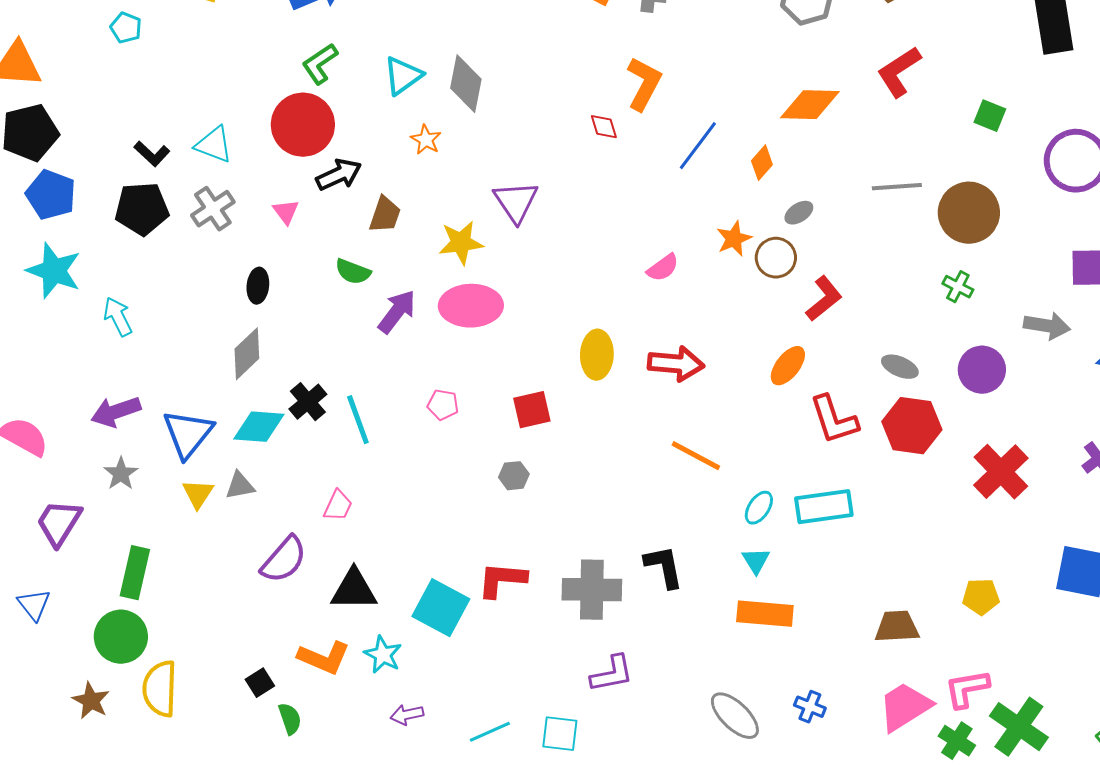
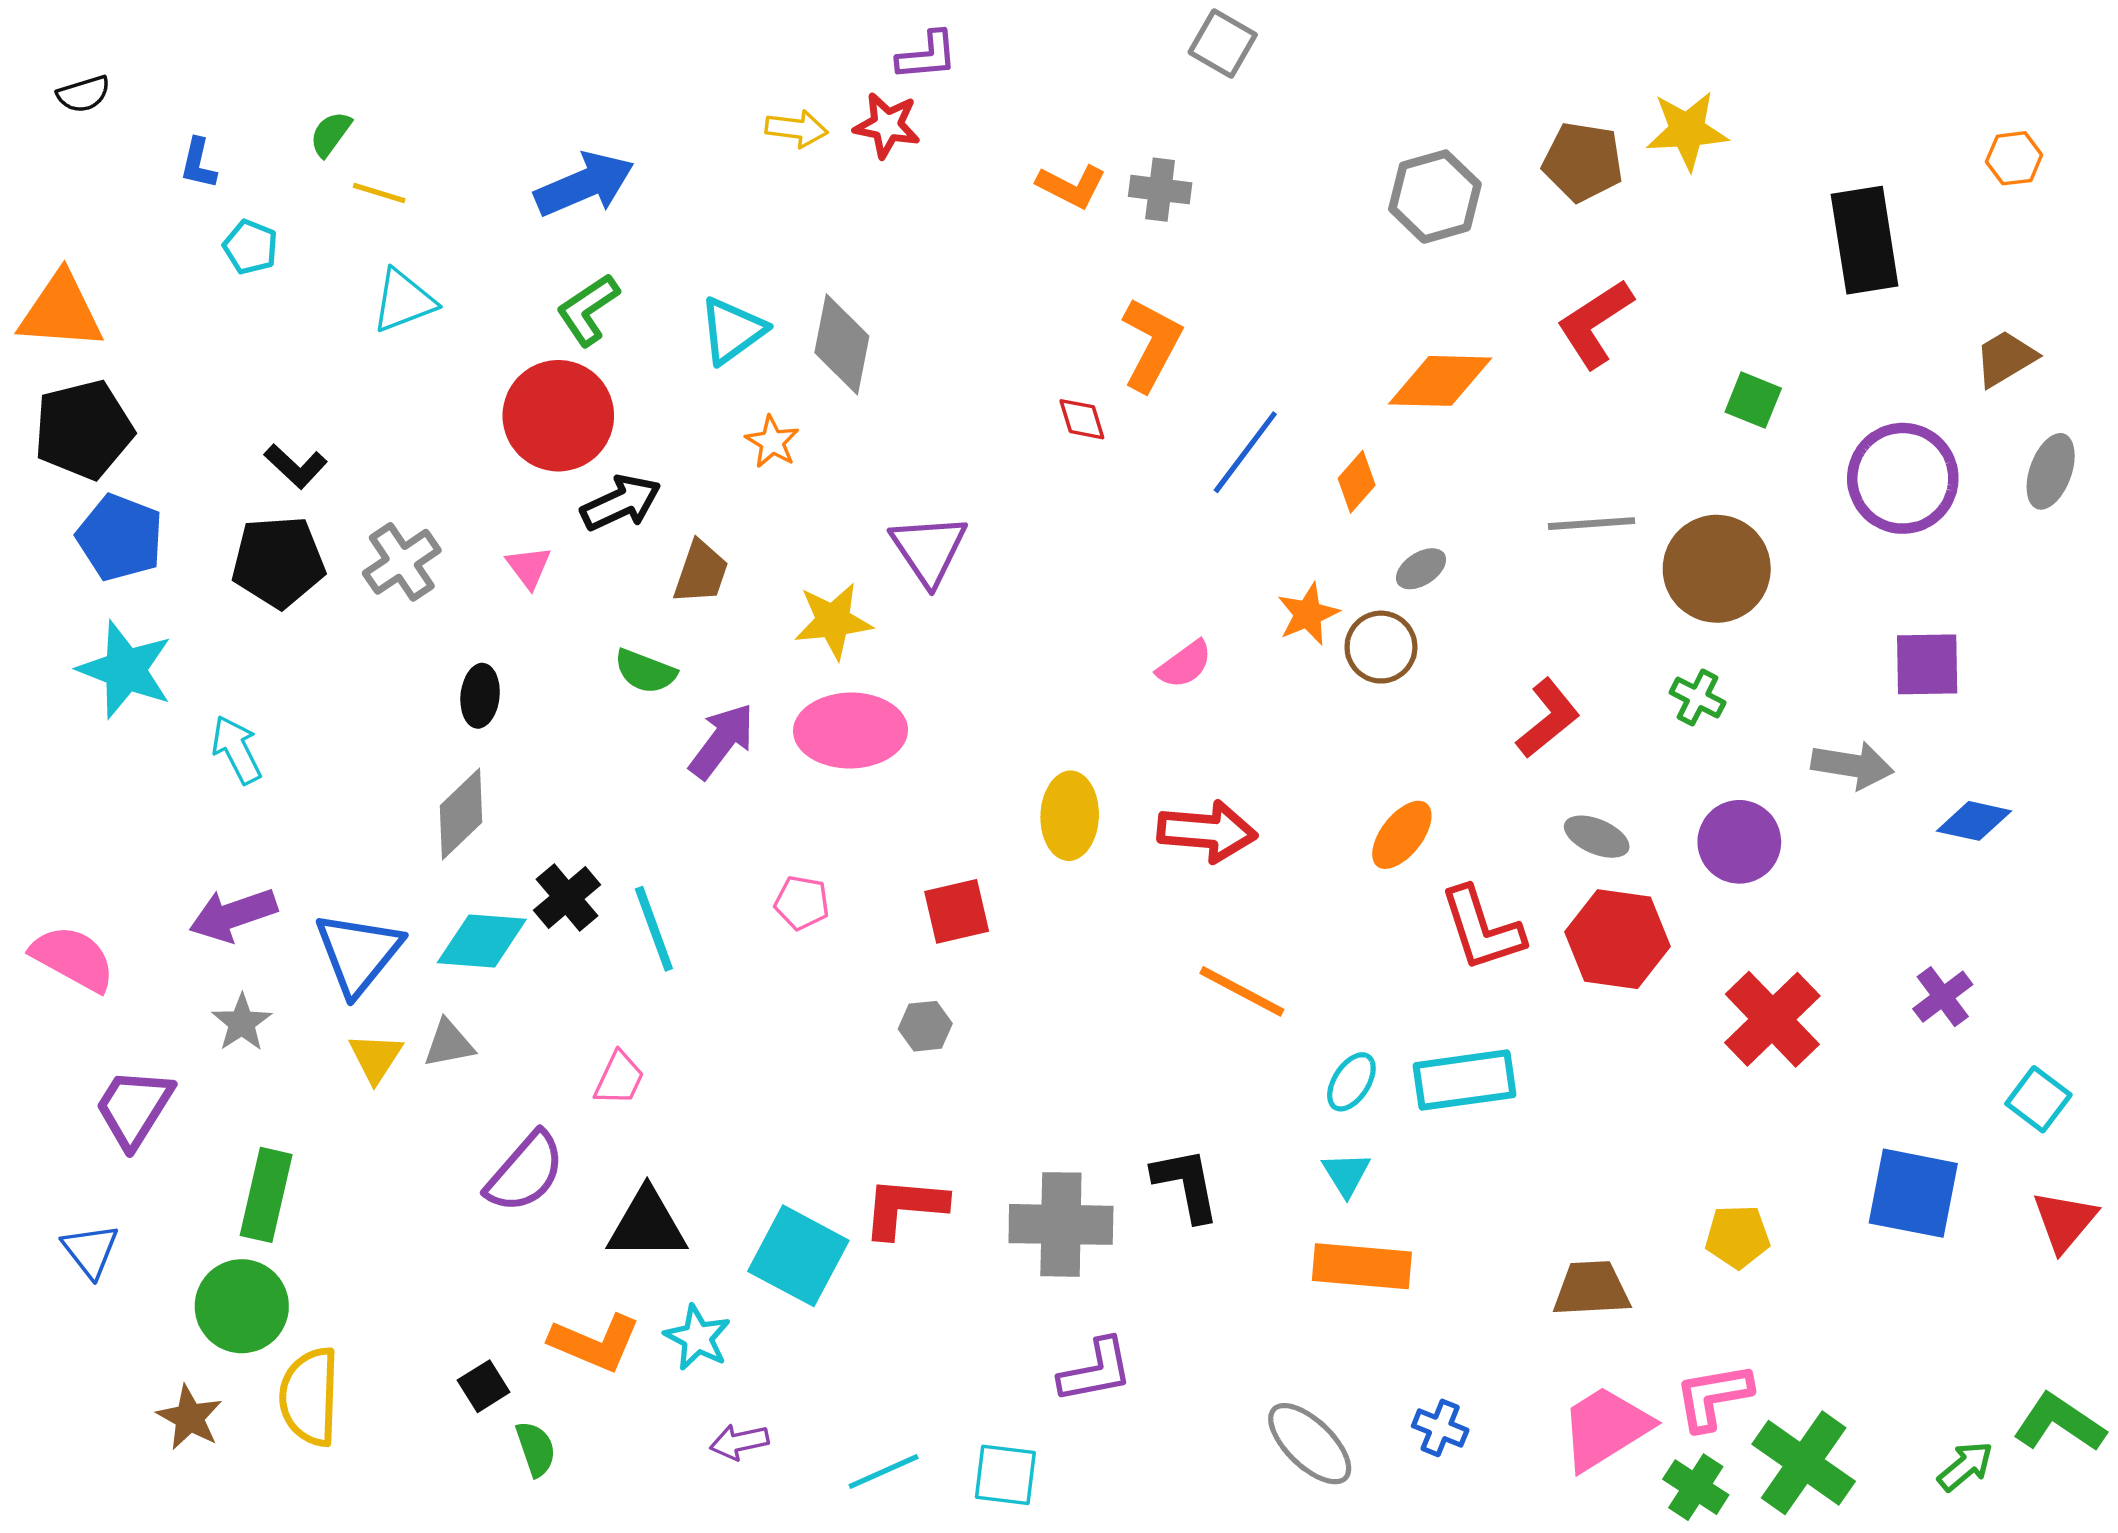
cyan triangle: (214, 145) -> (404, 301), moved, turned -42
red L-shape: (824, 299) -> (1548, 718), moved

